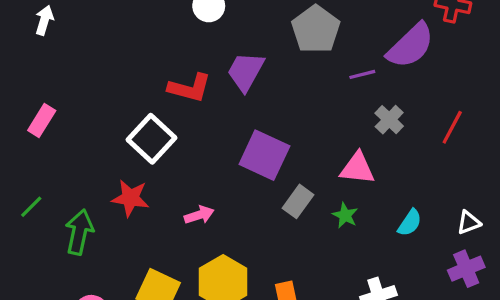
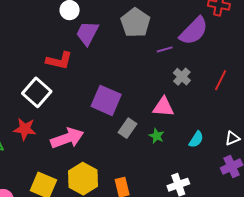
purple trapezoid: (246, 72) -> (87, 33), moved
pink arrow: (199, 215) -> (67, 138), size x1.8

